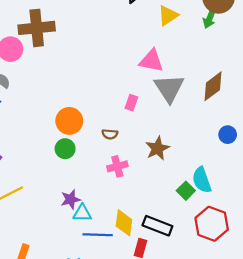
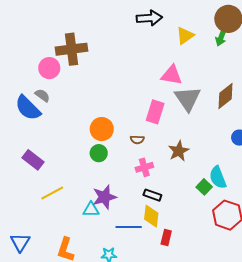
pink rectangle: (131, 103) -> (155, 112), size x1.6
purple star: (71, 199) -> (104, 197), size x1.4
cyan triangle: (82, 213) -> (91, 210), moved
black rectangle: (157, 226) -> (152, 195), moved, size x0.7

